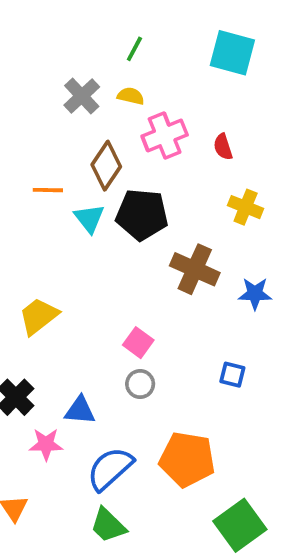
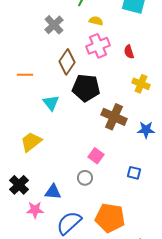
yellow semicircle: (131, 96) -> (96, 21), moved
orange line: (48, 190) -> (25, 75), moved
cyan triangle: (89, 218) -> (51, 103), moved
pink square: (138, 343) -> (96, 156), moved

